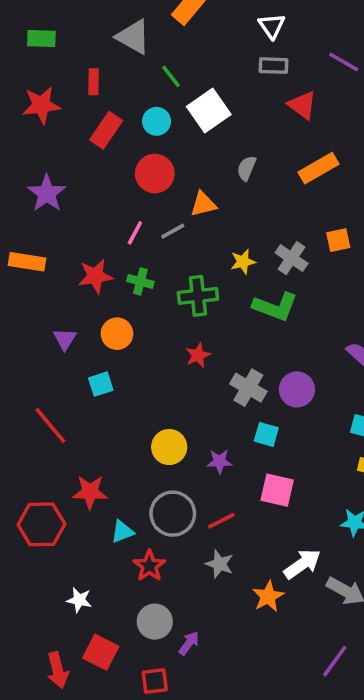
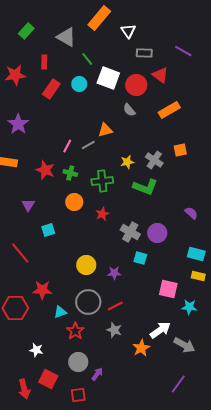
white triangle: (272, 26) -> (128, 31), moved
green rectangle: (41, 39) -> (26, 31), moved, turned -49
white square: (209, 111) -> (108, 78), turned -35
gray semicircle: (247, 168) -> (129, 110), turned -64
red circle: (155, 174) -> (136, 85), moved
red star: (95, 276) -> (45, 170), turned 30
orange circle: (117, 334) -> (74, 202), moved
pink square: (277, 490) -> (168, 289), moved

